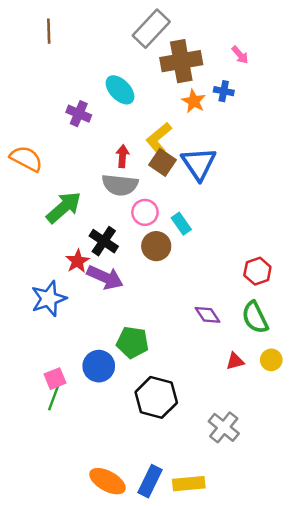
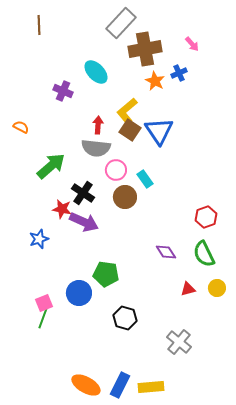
blue cross: (224, 91) -> (179, 73), turned -35
orange semicircle: (26, 159) -> (21, 127), size x0.6
red star: (77, 261) -> (62, 209), turned -30
blue star: (49, 299) -> (39, 239), size x0.7
black hexagon: (156, 397) -> (125, 318), size x0.7

